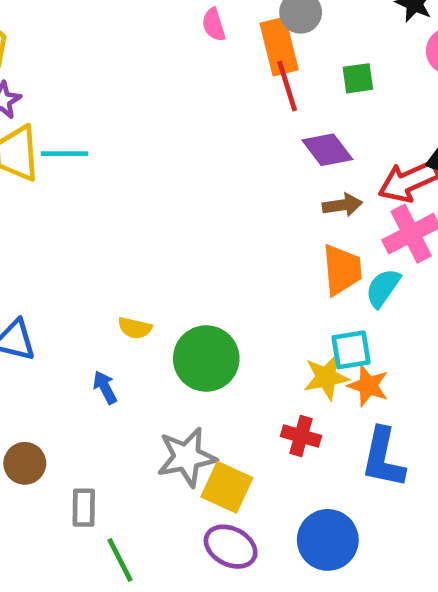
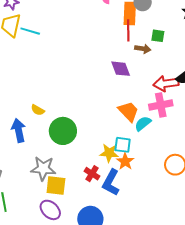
purple diamond: (327, 150) -> (121, 69), moved
brown arrow: (342, 205) -> (143, 49), moved
orange trapezoid: (342, 270) -> (128, 111), turned -55
blue arrow: (105, 387) -> (19, 130), size x1.6
blue L-shape: (383, 458) -> (111, 183), moved
yellow square: (227, 487) -> (56, 186), turned -35

